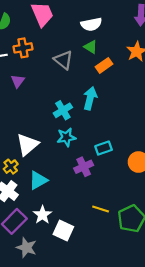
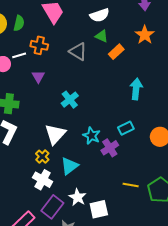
orange cross: (23, 48) -> (39, 45), turned 30
cyan arrow: (90, 98) -> (136, 89), moved
cyan cross: (63, 110) -> (70, 100), moved
cyan star: (66, 137) -> (91, 136), moved, turned -30
white square: (63, 230) -> (99, 209), turned -30

